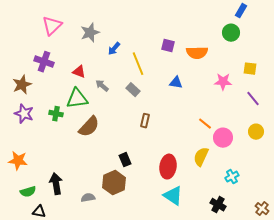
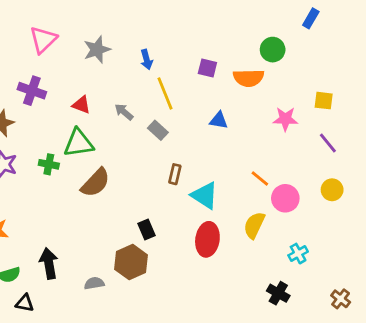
green circle: (231, 33) -> (273, 50), moved
blue arrow: (114, 49) -> (147, 59), moved, turned -56
gray arrow: (102, 86) -> (124, 112), moved
cyan triangle: (173, 196) -> (205, 195), moved

